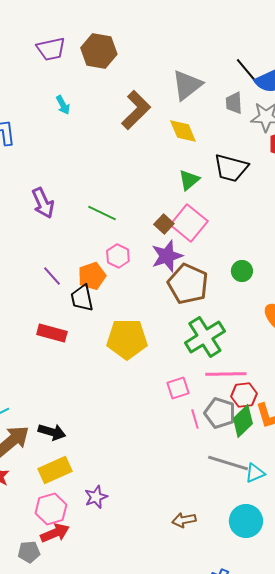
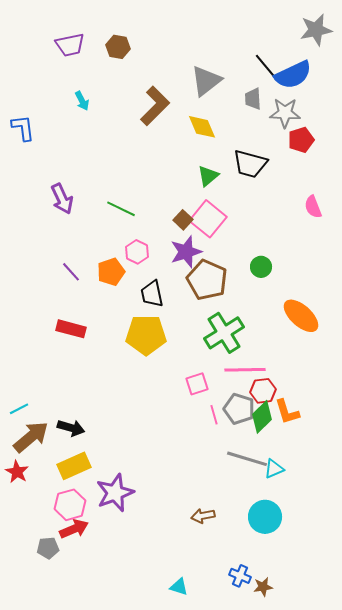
brown hexagon: (99, 51) -> (118, 47), size x0.7
black trapezoid: (82, 298) -> (152, 294), moved
purple star: (96, 497) -> (115, 493), size x1.6

